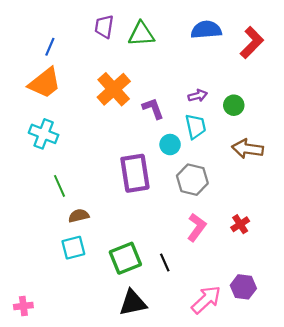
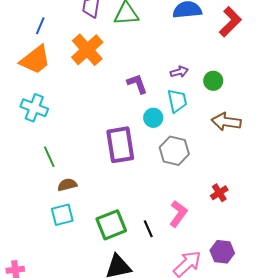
orange cross: (114, 89) -> (87, 50), moved
pink L-shape: (197, 227) -> (178, 214), moved

